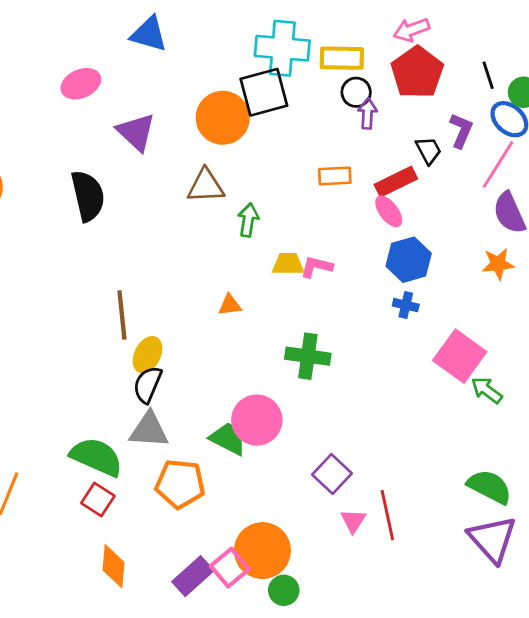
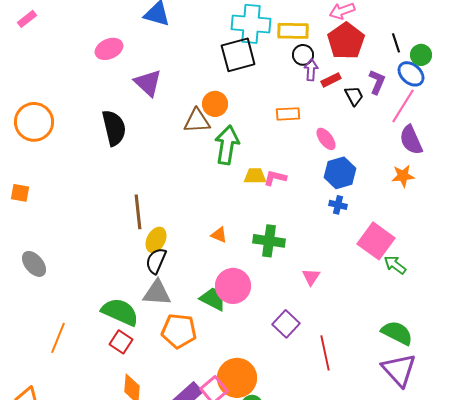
orange circle: (223, 118) -> (215, 104), moved, size x0.7
red rectangle: (396, 182) -> (331, 80), moved, size x0.7
green arrow: (248, 220) -> (227, 145), size x1.6
orange triangle: (230, 305) -> (219, 235), moved, turned 30
pink triangle: (353, 521) -> (311, 277), moved

